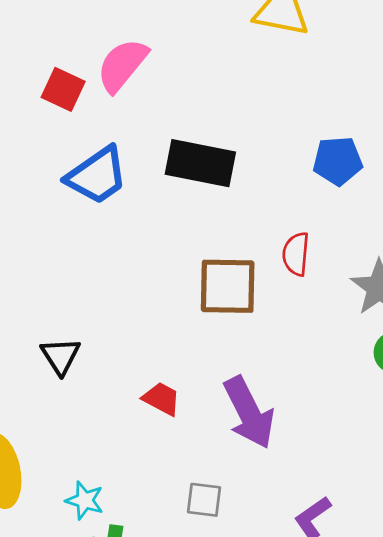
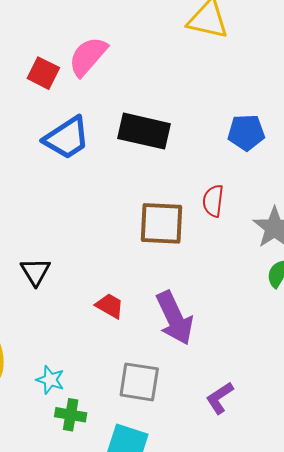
gray square: (204, 500) -> (139, 382), size x1.5

